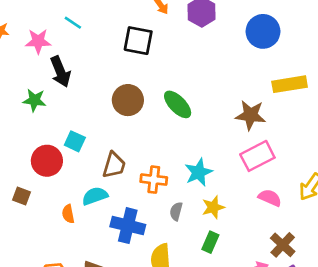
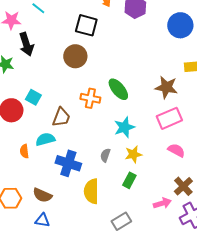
brown circle: (128, 100) -> (75, 56), moved
green ellipse: (178, 104) -> (118, 89), moved
orange cross: (154, 180) -> (90, 98), moved

